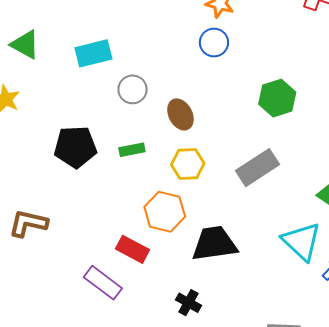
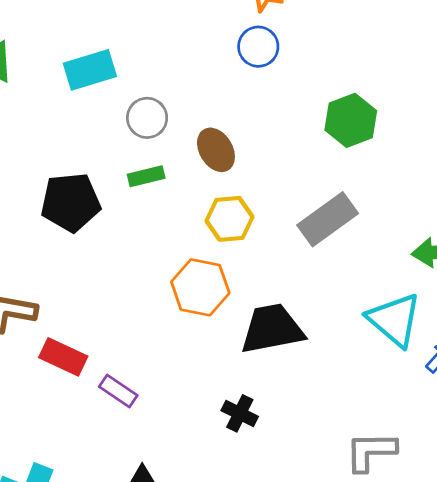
green rectangle: (132, 150) -> (146, 176), moved
red rectangle: (133, 249) -> (63, 357), moved
purple rectangle: (103, 283) -> (118, 391), size x0.7

